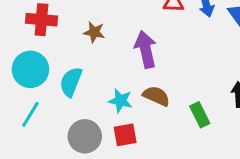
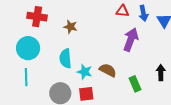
purple arrow: (146, 49) -> (131, 40), moved, turned 30
cyan semicircle: (71, 82) -> (65, 58), moved, turned -30
cyan line: (30, 114) -> (26, 77), turned -36

